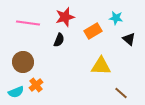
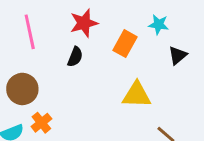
pink line: (28, 23) -> (30, 32), turned 70
orange rectangle: (93, 31) -> (125, 44), turned -30
black triangle: (129, 39) -> (178, 55), turned 40

